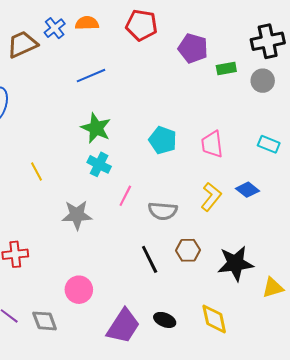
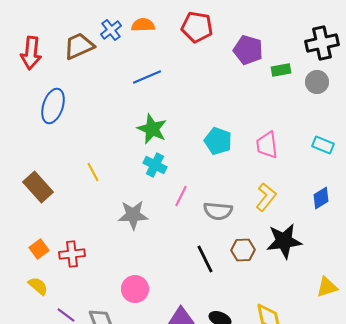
blue diamond: (248, 190) -> (321, 198), moved, turned -70
black star: (235, 263) -> (284, 241), moved

